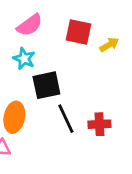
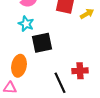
black line: (66, 119) -> (60, 83), moved

